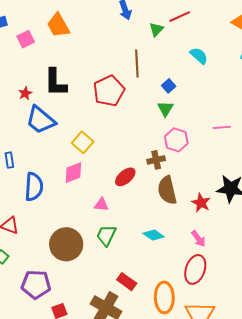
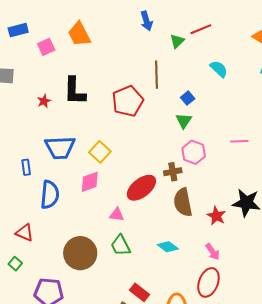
blue trapezoid: (41, 120) -> (60, 148), moved, turned -44
red ellipse: (125, 177) -> (141, 188), size x1.4
green trapezoid: (106, 235) -> (121, 245), turned -55

